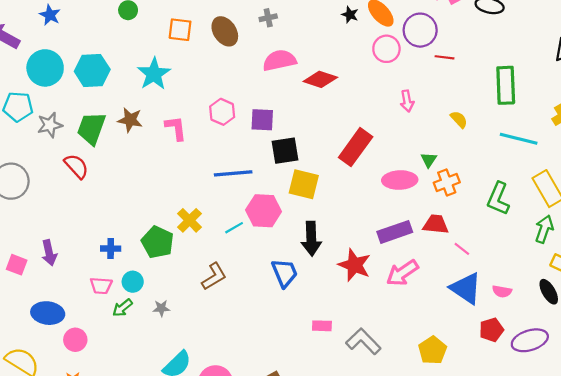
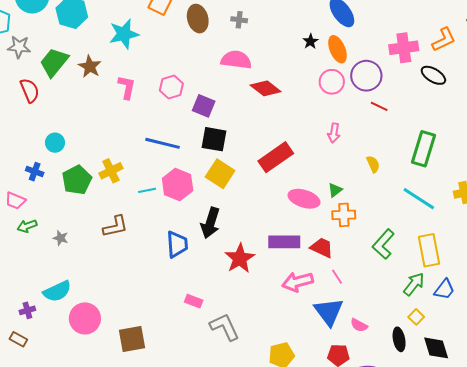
pink arrow: (402, 273) -> (297, 282), moved
cyan circle: (133, 282) -> (55, 143), moved

